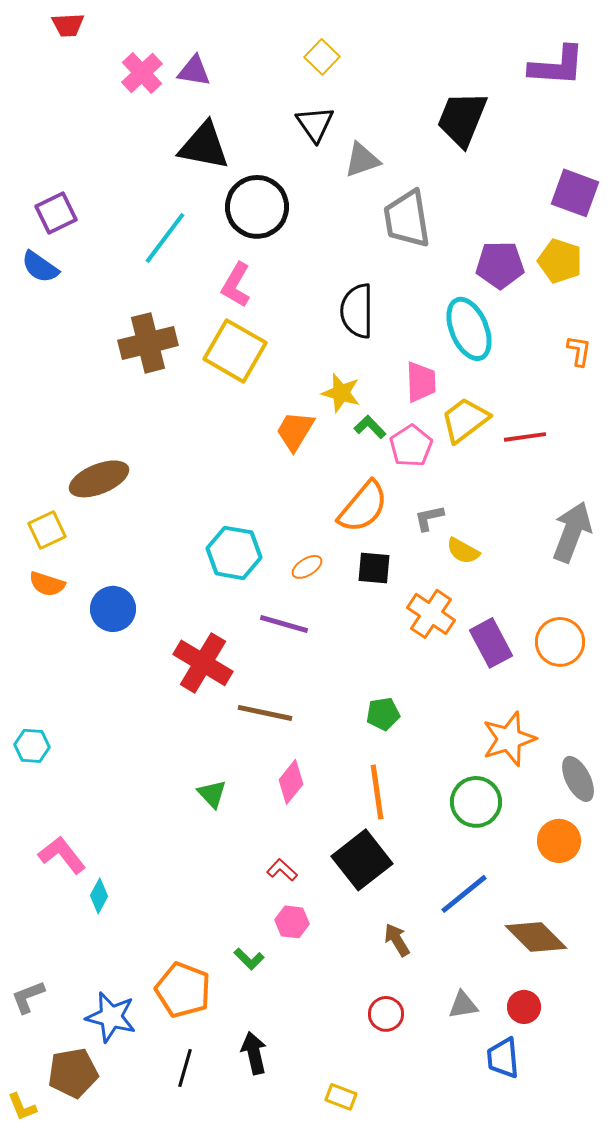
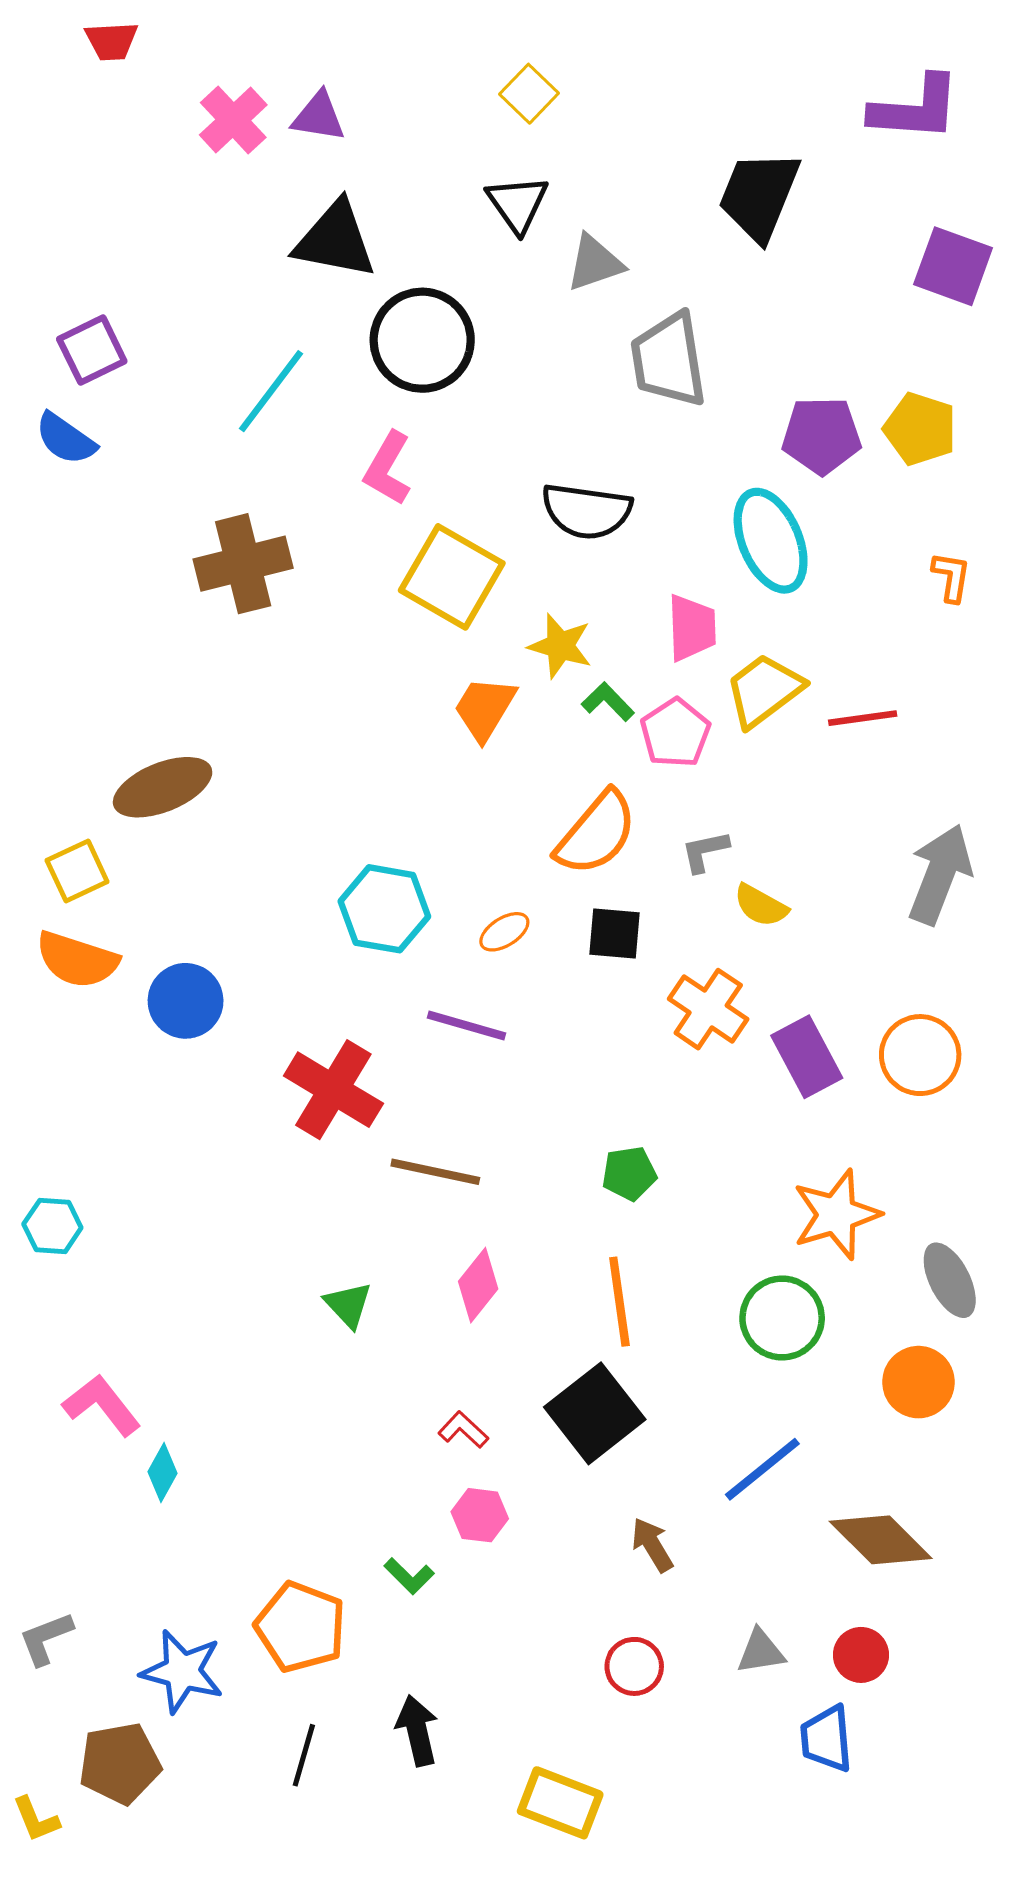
purple square: (575, 193) -> (953, 266), moved
black semicircle: (357, 311) -> (587, 511), turned -82
yellow square: (235, 351) -> (452, 577), moved
orange semicircle: (47, 584) -> (77, 960), size x1.4
yellow rectangle: (341, 1097) -> (560, 1803), size x1.6

